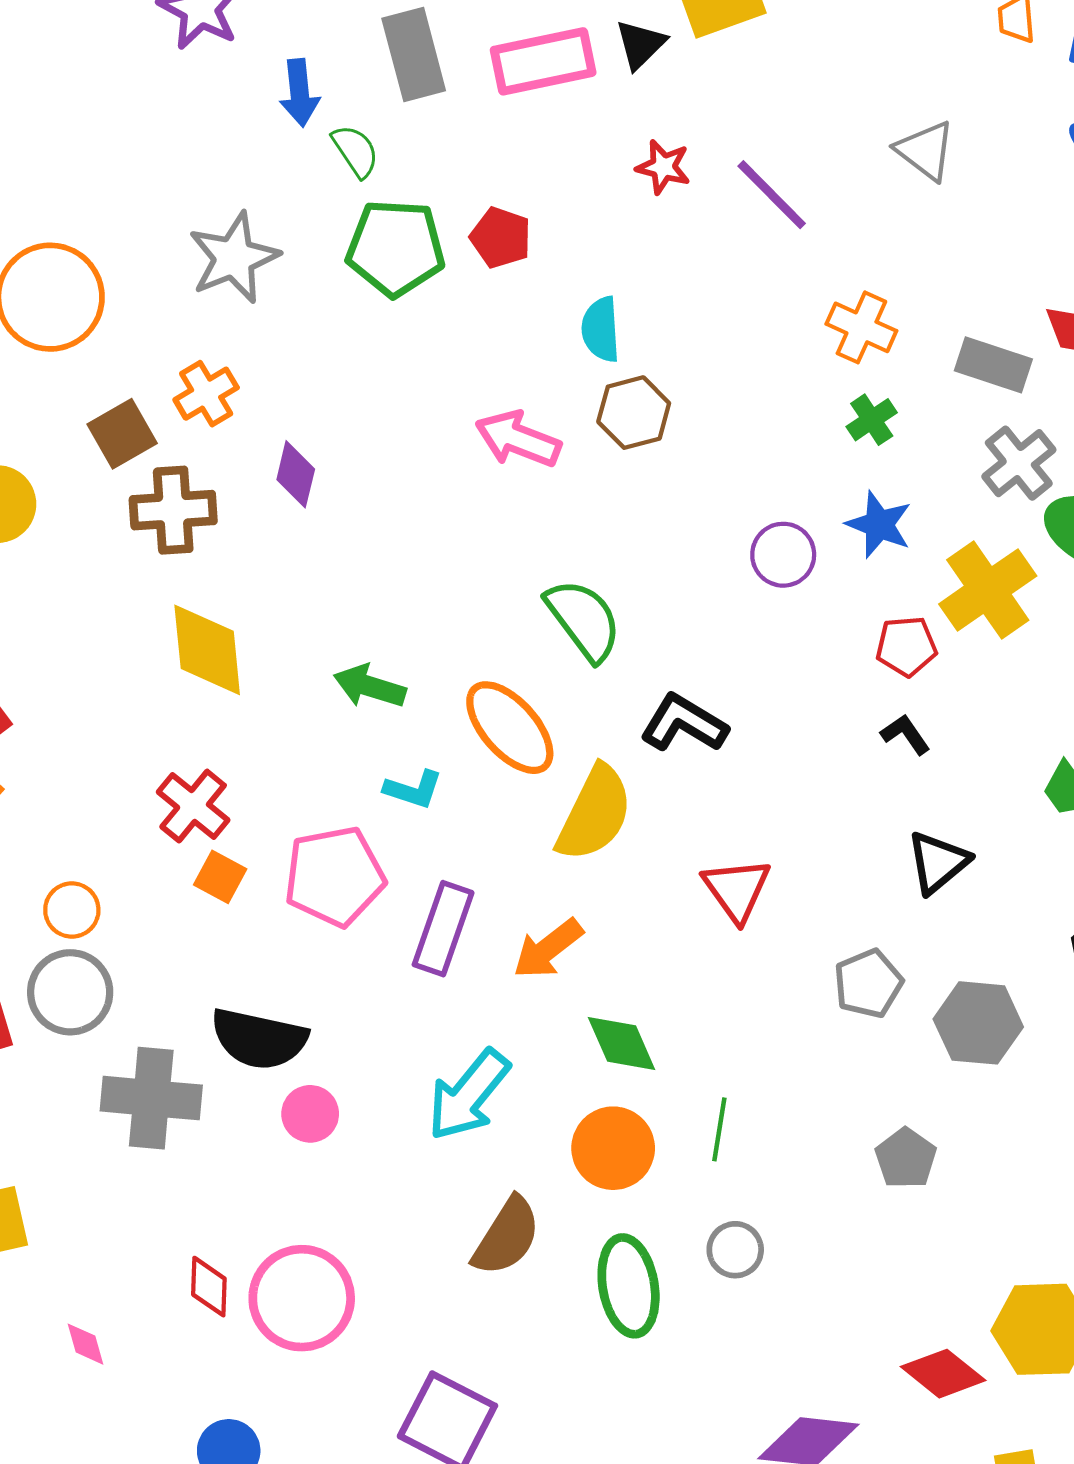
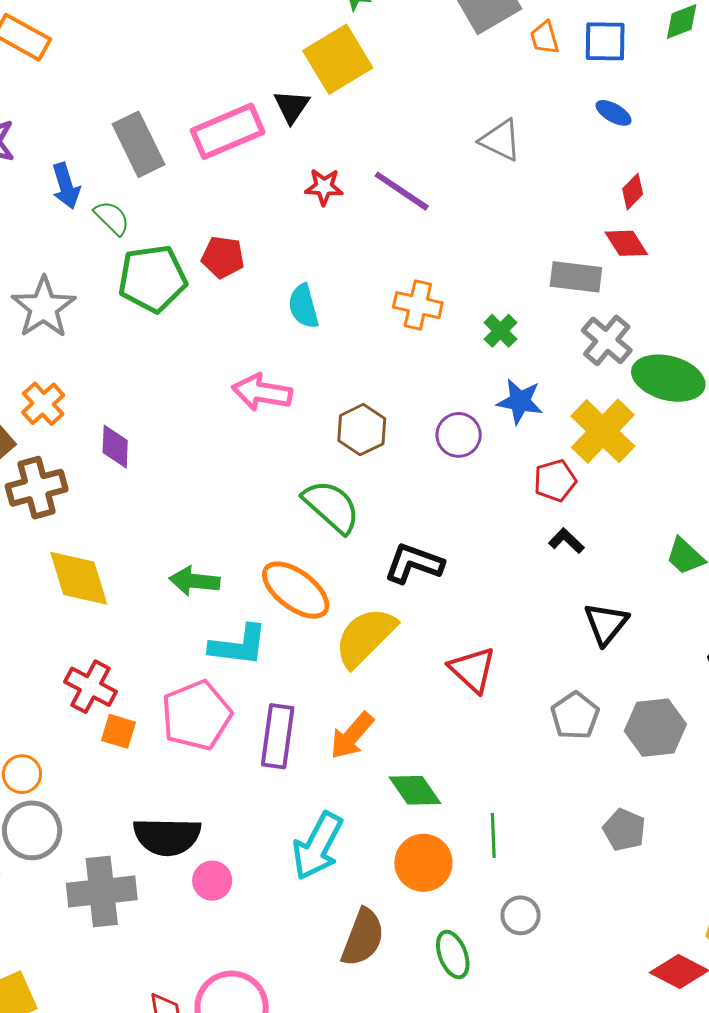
orange cross: (861, 327) -> (418, 305), moved
brown hexagon: (634, 413) -> (362, 430), moved
cyan L-shape: (413, 789) -> (238, 645), size x1.5
yellow semicircle: (595, 813) -> (365, 637), turned -150
green ellipse: (629, 1286) -> (453, 955), size x0.7

